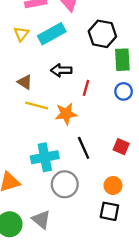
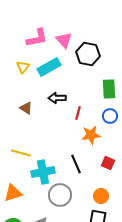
black hexagon: (102, 34) -> (88, 54), moved
yellow line: (37, 106) -> (21, 153), moved
orange star: (66, 114) -> (91, 135), moved

